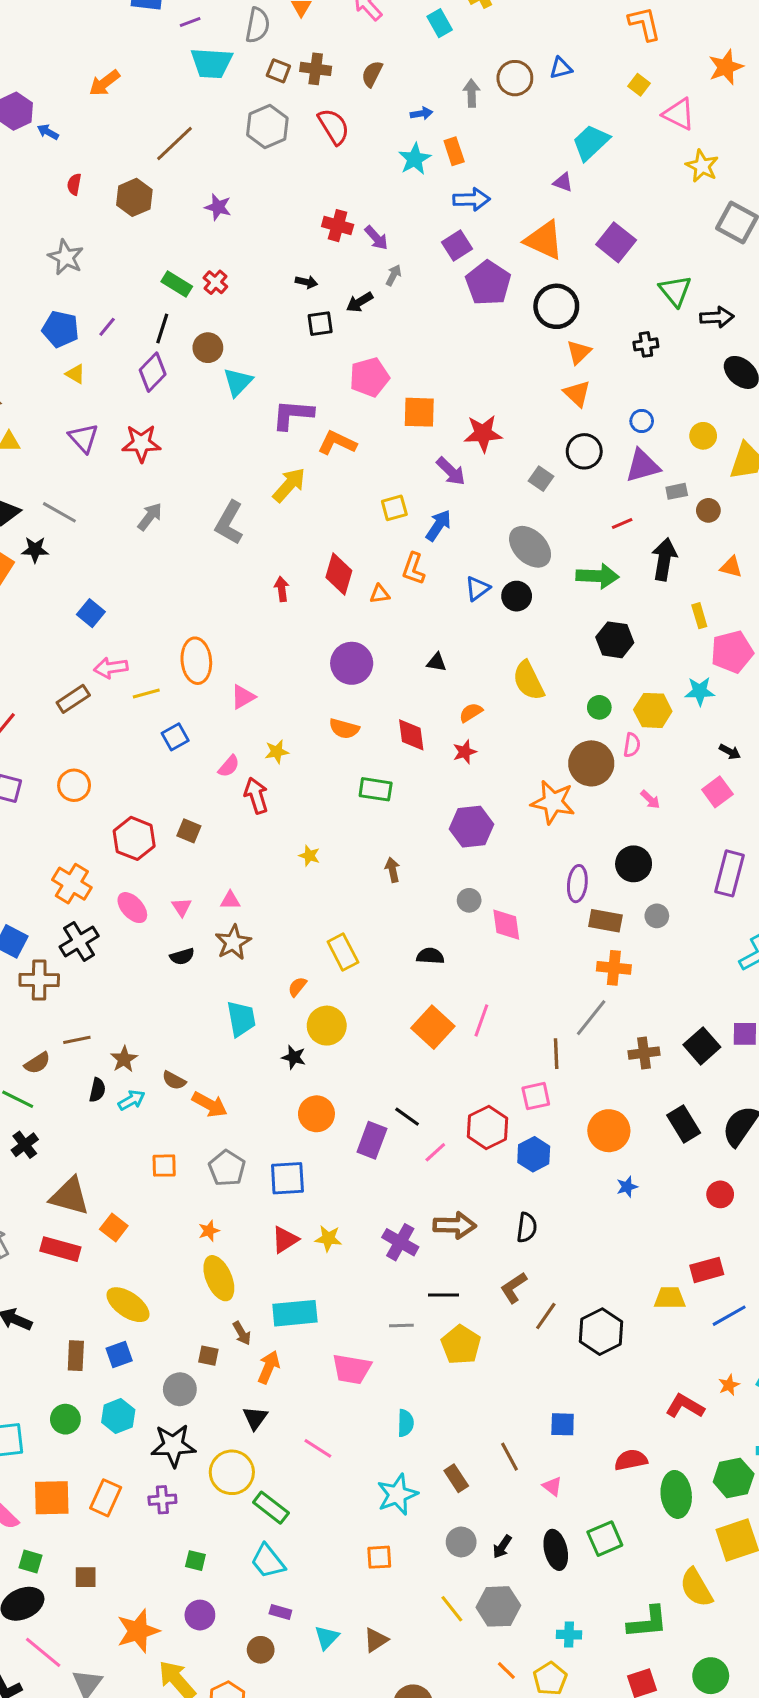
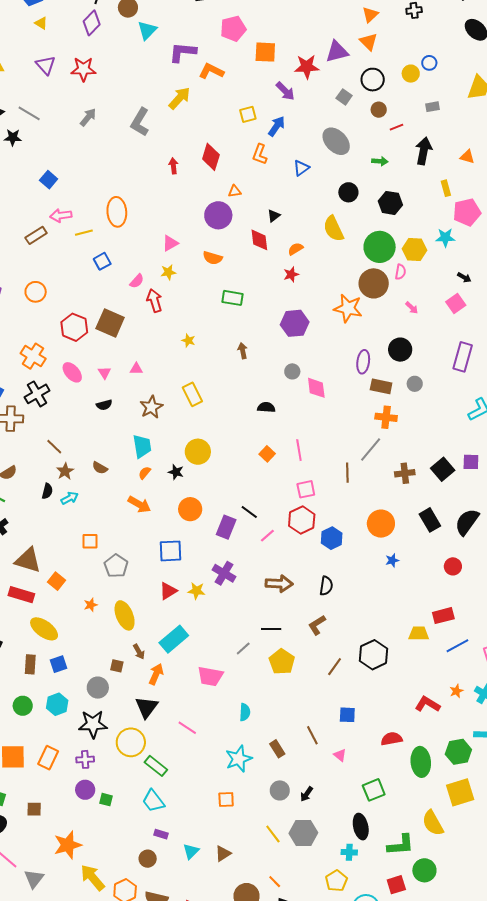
blue circle: (642, 421) -> (429, 63), moved
yellow circle: (703, 436) -> (411, 74), moved
purple triangle: (643, 466) -> (337, 52), moved
brown circle: (708, 510) -> (379, 110), moved
green arrow: (598, 576) -> (380, 161), size x0.6
orange triangle: (380, 594) -> (235, 191), moved
black circle: (517, 596) -> (348, 192), moved
black triangle: (437, 662) -> (274, 216), turned -48
pink triangle: (243, 697) -> (170, 243), moved
green circle: (599, 707) -> (380, 247), size x2.0
red diamond: (411, 735) -> (259, 240), moved
brown square: (189, 831) -> (110, 323), size x1.8
brown star: (233, 942) -> (151, 407), moved
yellow rectangle: (343, 952) -> (192, 394), moved
orange semicircle: (297, 987) -> (145, 473), moved
pink line: (481, 1020) -> (299, 450), turned -30
orange square: (433, 1027) -> (267, 454), size x0.6
brown line: (77, 1040) -> (54, 447), moved, turned 54
brown semicircle: (174, 1080) -> (100, 468), moved
pink square: (536, 1096) -> (306, 489), moved
orange arrow: (210, 1105) -> (139, 504), moved
gray pentagon: (227, 1168) -> (116, 566), moved
orange star: (209, 1231) -> (91, 605), moved
purple cross: (400, 1242) -> (224, 573), moved
yellow ellipse: (128, 1305) -> (44, 629), moved
cyan rectangle: (295, 1313) -> (174, 639), turned -36
brown line: (546, 1316) -> (335, 667), moved
gray line: (401, 1326) -> (243, 648), turned -42
black triangle: (255, 1418) -> (147, 707), size x1.4
black ellipse: (556, 1550) -> (361, 827), moved
purple circle: (200, 1615) -> (85, 790), moved
orange line: (506, 1671) -> (275, 882), moved
green circle: (711, 1676) -> (424, 870), moved

